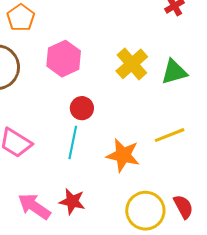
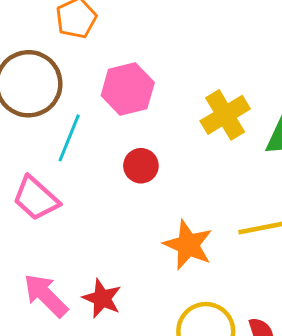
cyan line: (73, 142) -> (69, 138), moved

